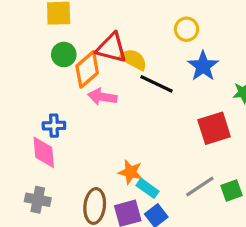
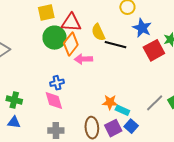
red triangle: (112, 48) -> (71, 23), moved
green circle: (64, 55) -> (54, 38), size x1.5
yellow semicircle: (133, 60) -> (98, 32), turned -132
red square: (214, 128) -> (154, 50), moved

